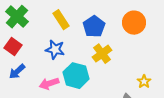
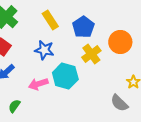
orange circle: (134, 23) -> (120, 42), moved

